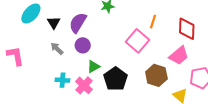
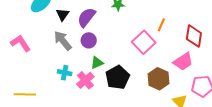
gray arrow: (57, 49) -> (63, 41), size x1.5
pink L-shape: (15, 56) -> (21, 43), turned -30

